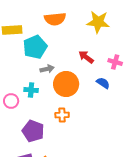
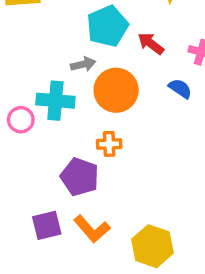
cyan pentagon: (35, 47) -> (107, 26), moved
cyan cross: (31, 90) -> (55, 101), size x1.5
purple pentagon: (33, 131) -> (80, 177), moved

